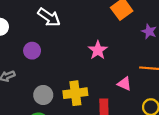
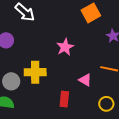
yellow cross: (75, 93) -> (35, 72), moved

